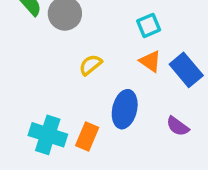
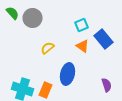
blue rectangle: (186, 70) -> (104, 39), moved
purple semicircle: (178, 126) -> (106, 85), moved, turned -144

